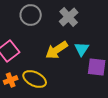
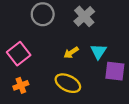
yellow arrow: (57, 50) -> (71, 53), size x0.6
yellow ellipse: (35, 79) -> (68, 83), moved

